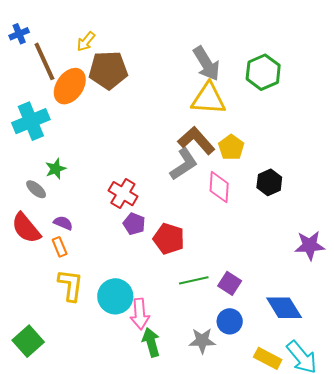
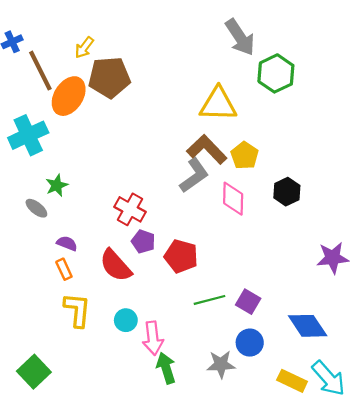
gray arrow: (206, 64) -> (240, 37), moved
red semicircle: (26, 228) -> (116, 265), moved
cyan circle: (115, 296) -> (126, 320), size x0.6

